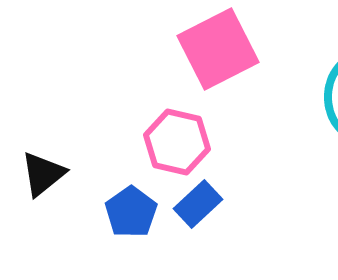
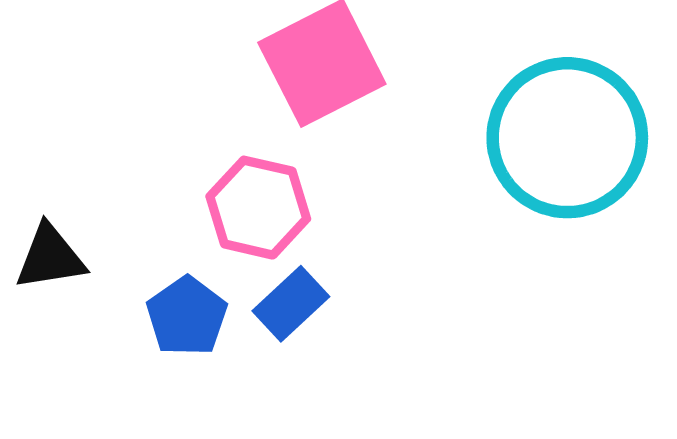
black triangle: (43, 174) -> (50, 257), turned 30

